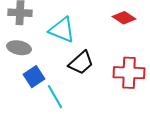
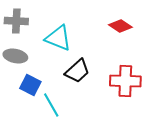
blue square: (34, 77) -> (30, 85), turned -30

